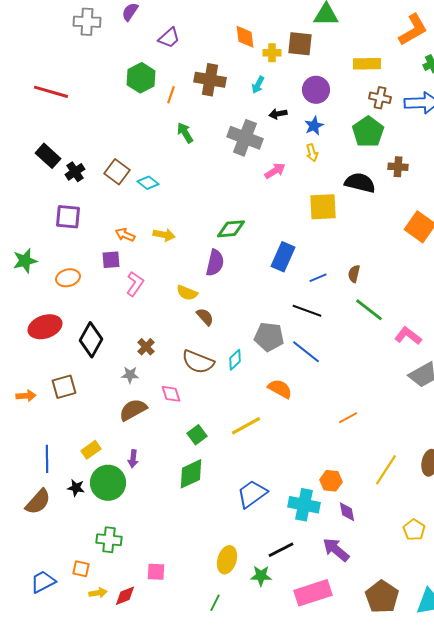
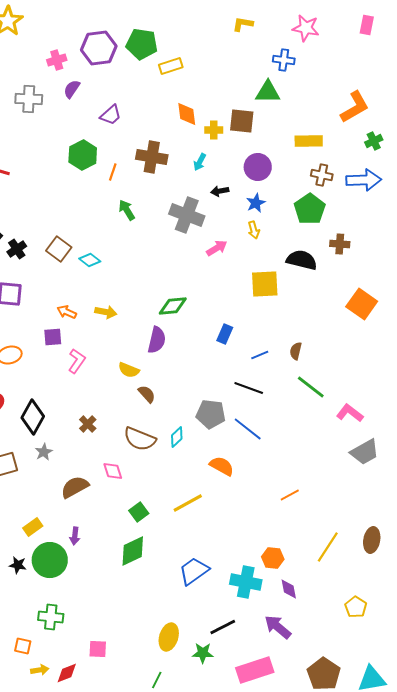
blue rectangle: (283, 257) -> (225, 334), size x0.7
gray star: (130, 375) -> (44, 452), moved, turned -30

